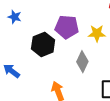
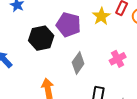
yellow star: (97, 33) -> (101, 16), moved, turned 30

